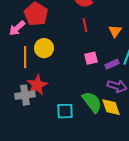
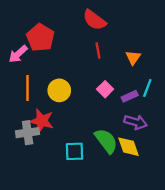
yellow circle: (44, 48) -> (59, 90), moved
pink square: (91, 58) -> (105, 89), turned -32
red star: (37, 85) -> (42, 121), turned -30

